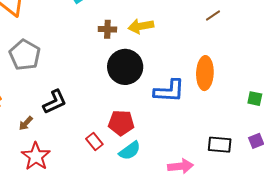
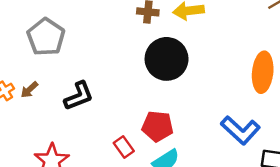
blue L-shape: (169, 91) -> (240, 130), moved, turned 36
brown arrow: (26, 123) -> (29, 90), moved

